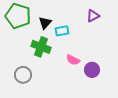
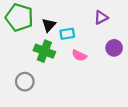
pink semicircle: (73, 60) -> (79, 56), moved
purple circle: (92, 70) -> (114, 48), moved

